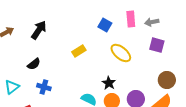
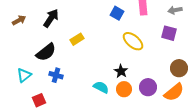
gray arrow: (152, 22) -> (175, 10), moved
yellow rectangle: (79, 51) -> (77, 39), moved
black semicircle: (34, 64) -> (46, 52), size x1.5

